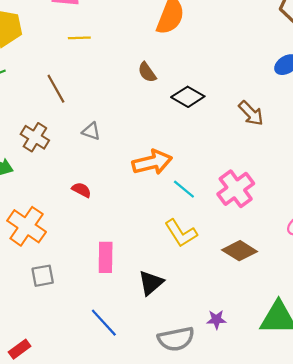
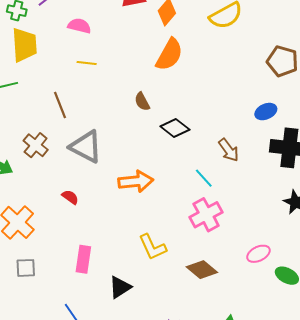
gray triangle: (91, 131) -> (86, 147), size x2.0
cyan line: (184, 189) -> (204, 178), moved

